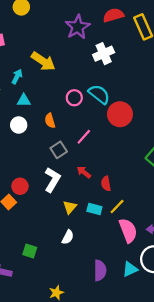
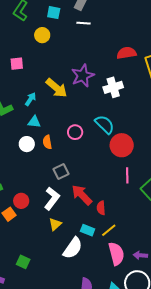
purple star: (78, 27) -> (83, 76), moved
pink circle: (74, 98) -> (75, 132), moved
orange semicircle: (50, 121) -> (47, 142), moved
pink line: (84, 137) -> (127, 175), moved, turned -49
red arrow: (84, 172) -> (82, 195), size x1.6
yellow triangle: (70, 207) -> (55, 224), moved
white semicircle: (68, 237) -> (73, 248), moved, size x1.6

